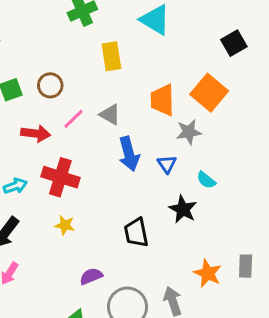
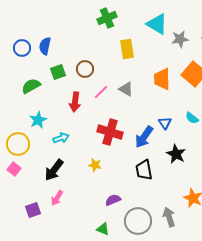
gray star: (189, 132) -> (180, 39), moved
red arrow: (36, 133) -> (75, 102), turned 90
blue arrow: (129, 154) -> (144, 137), moved, turned 50
red cross: (60, 177) -> (110, 132), moved
cyan semicircle: (206, 180) -> (192, 118), moved

